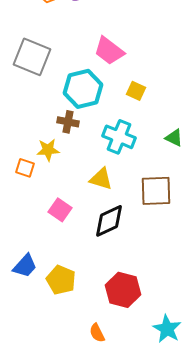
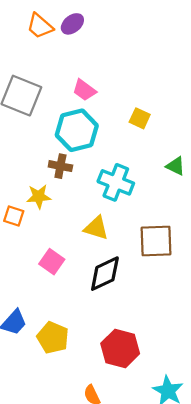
pink trapezoid: (109, 51) -> (84, 90), moved, size x0.7
yellow square: (136, 91) -> (140, 118), moved
green triangle: (174, 138) -> (176, 166), moved

